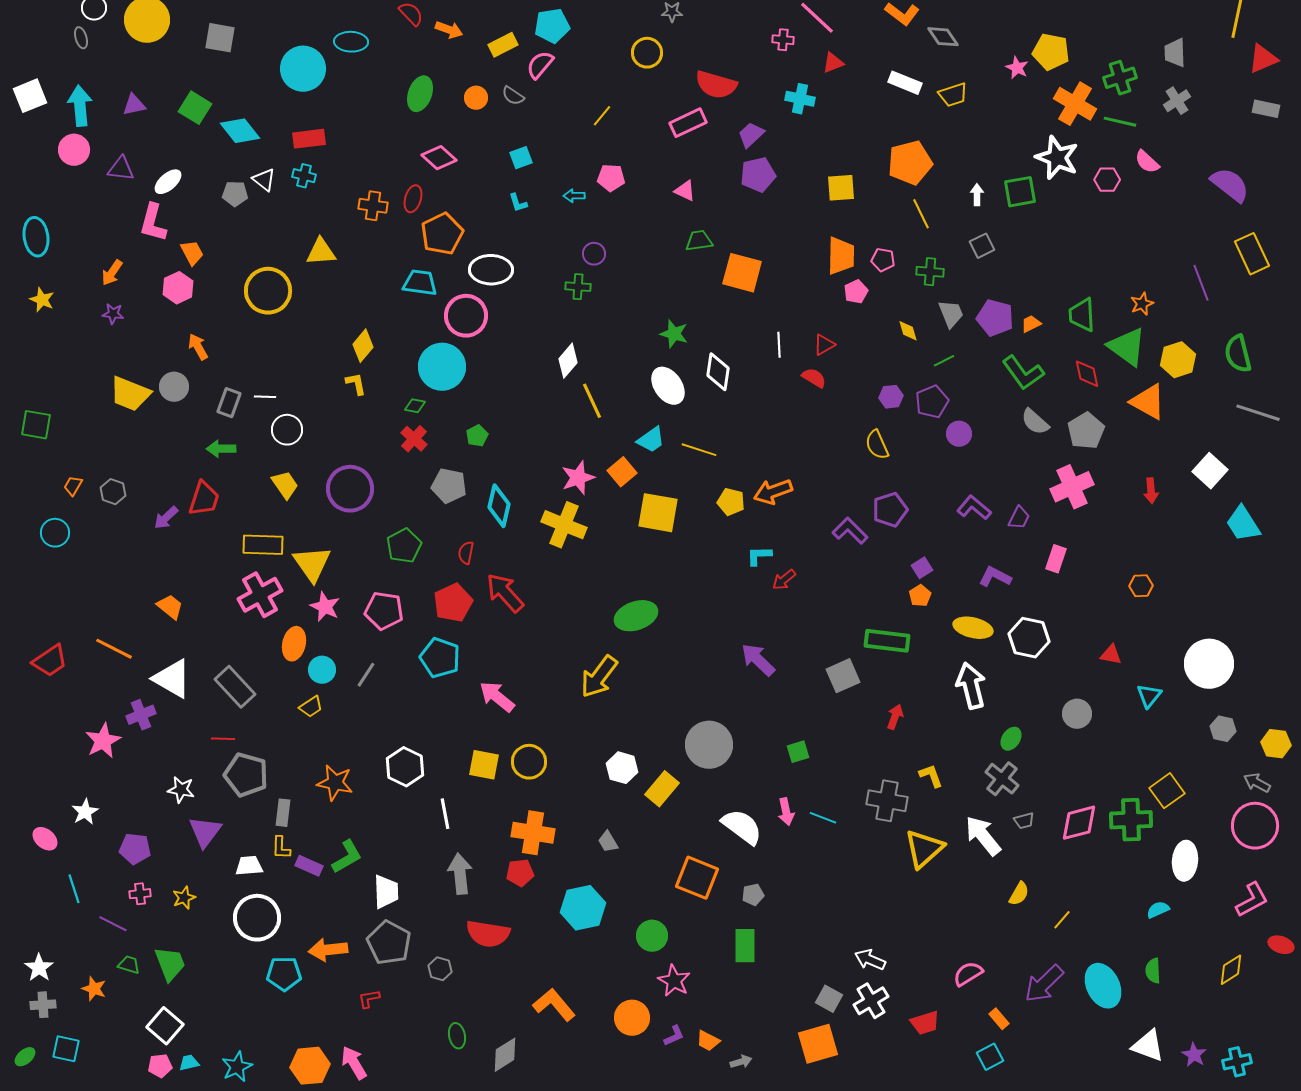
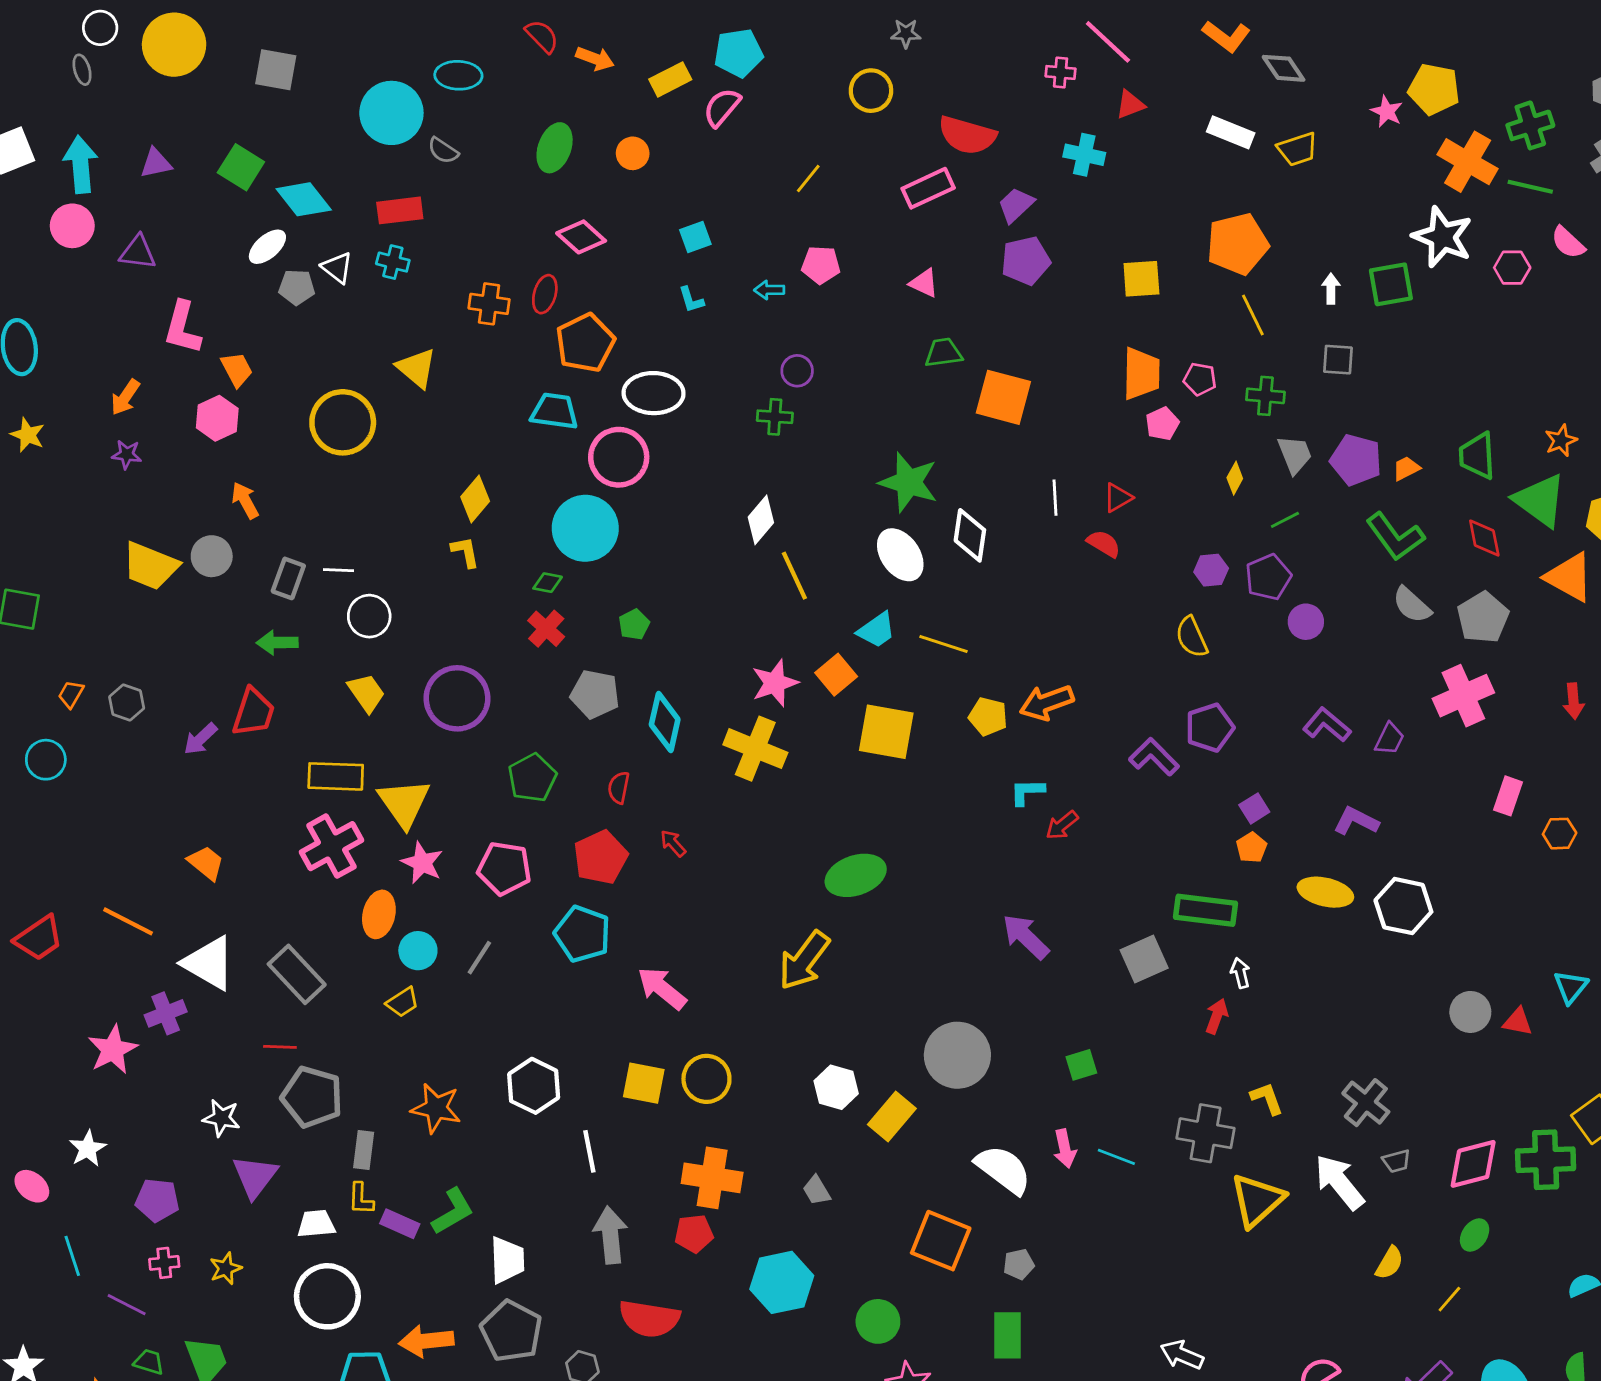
gray semicircle: (513, 96) -> (443, 151), moved
white ellipse: (168, 182) -> (267, 247), moved
gray square: (982, 246) -> (1338, 360), turned 30
yellow triangle: (321, 252) -> (417, 368), turned 44
yellow diamond: (908, 331) -> (1235, 478), turned 45
green star: (674, 334) -> (909, 482), size x1.5
pink rectangle: (1056, 559) -> (1508, 796), moved
red arrow: (505, 593) -> (673, 843), size x0.5
red triangle: (1111, 655) -> (1518, 1022), moved
white arrow: (971, 686) -> (1240, 973), moved, size x0.5
green ellipse: (1011, 739) -> (1475, 1235), moved

